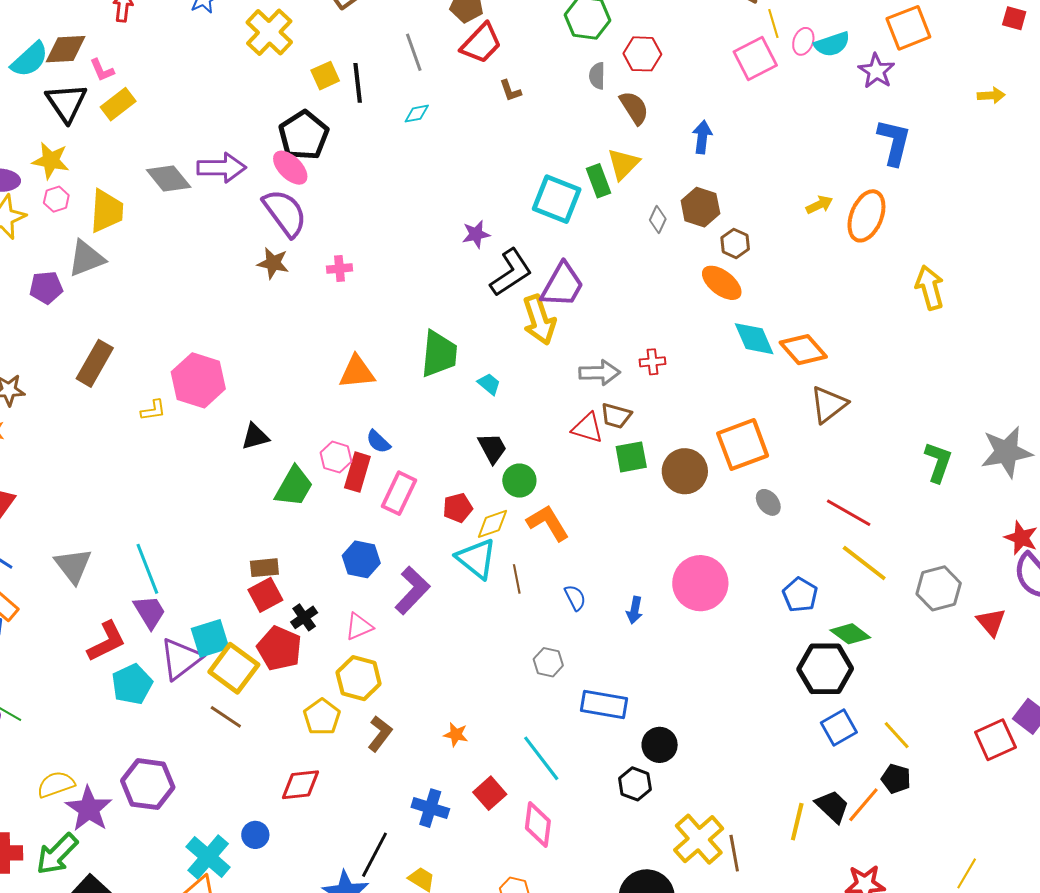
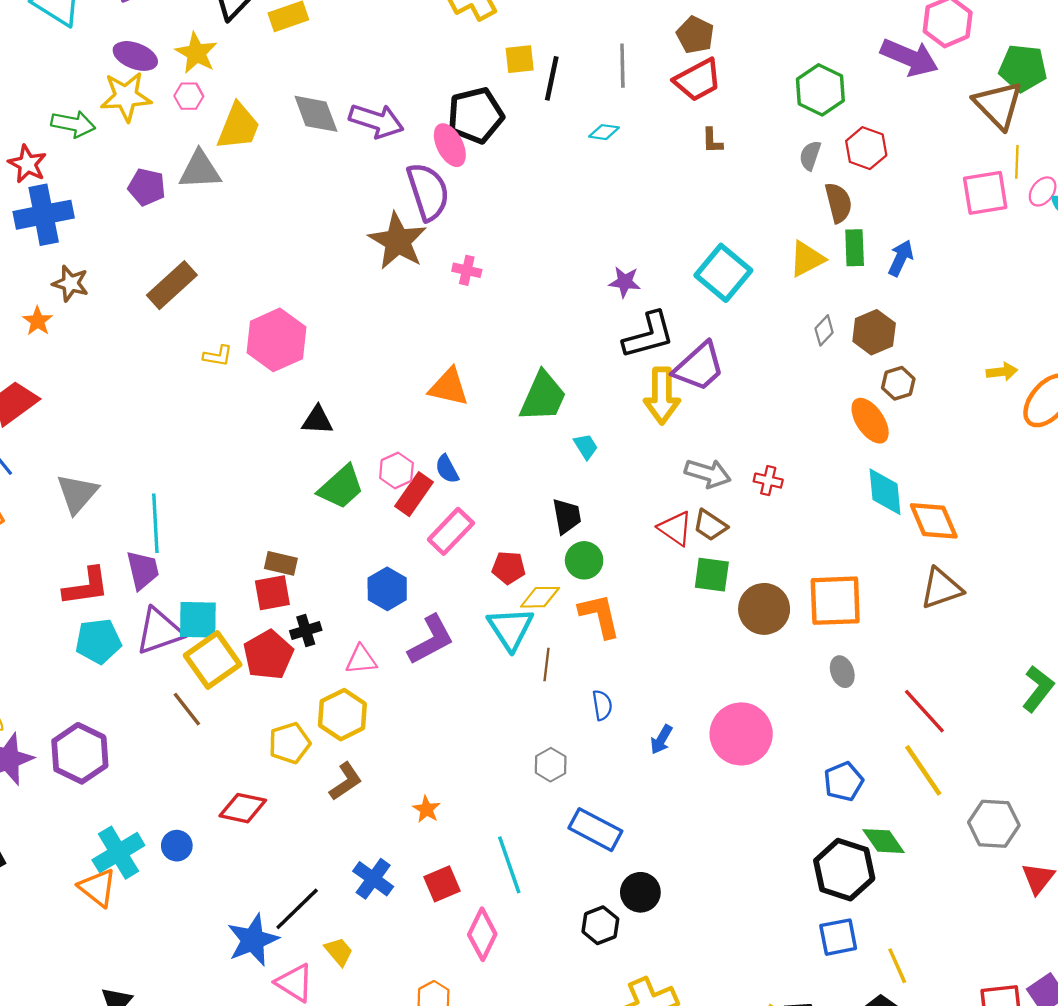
green rectangle: (598, 181) -> (855, 248), moved
brown star: (273, 263) -> (398, 241), size x1.6

